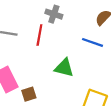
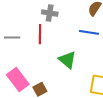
green triangle: (64, 68) -> (67, 60), turned 36

